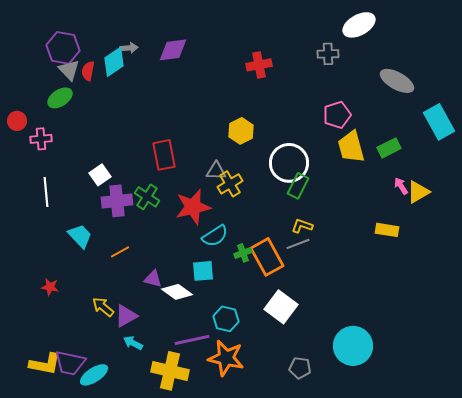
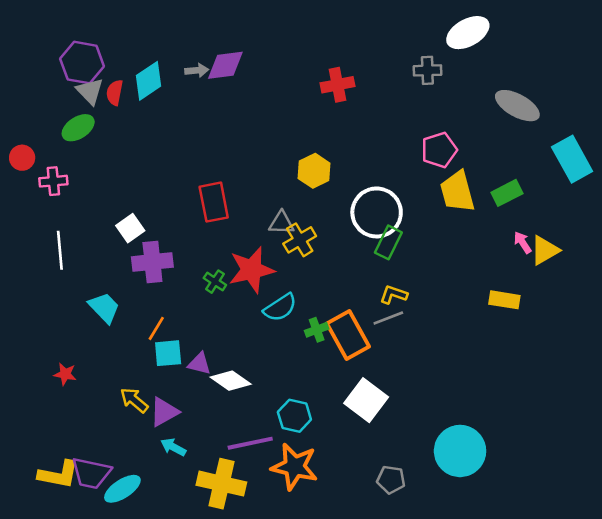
gray arrow: (129, 48) -> (197, 70), moved
green cross: (147, 197) -> (215, 282), moved, size x0.7
orange line: (120, 252) -> (156, 328), turned -30
cyan square: (203, 271) -> (168, 353), moved

